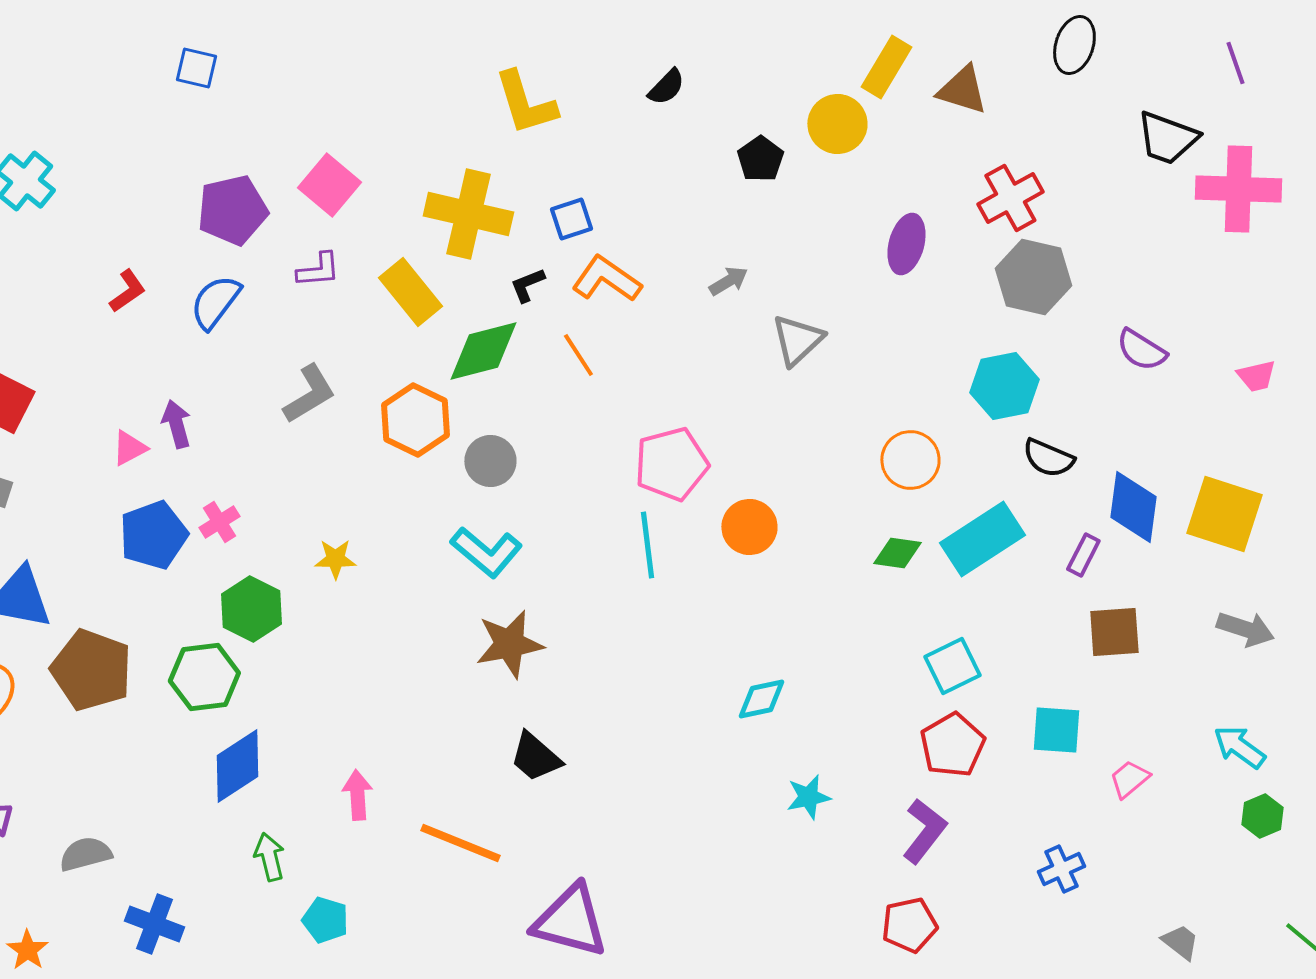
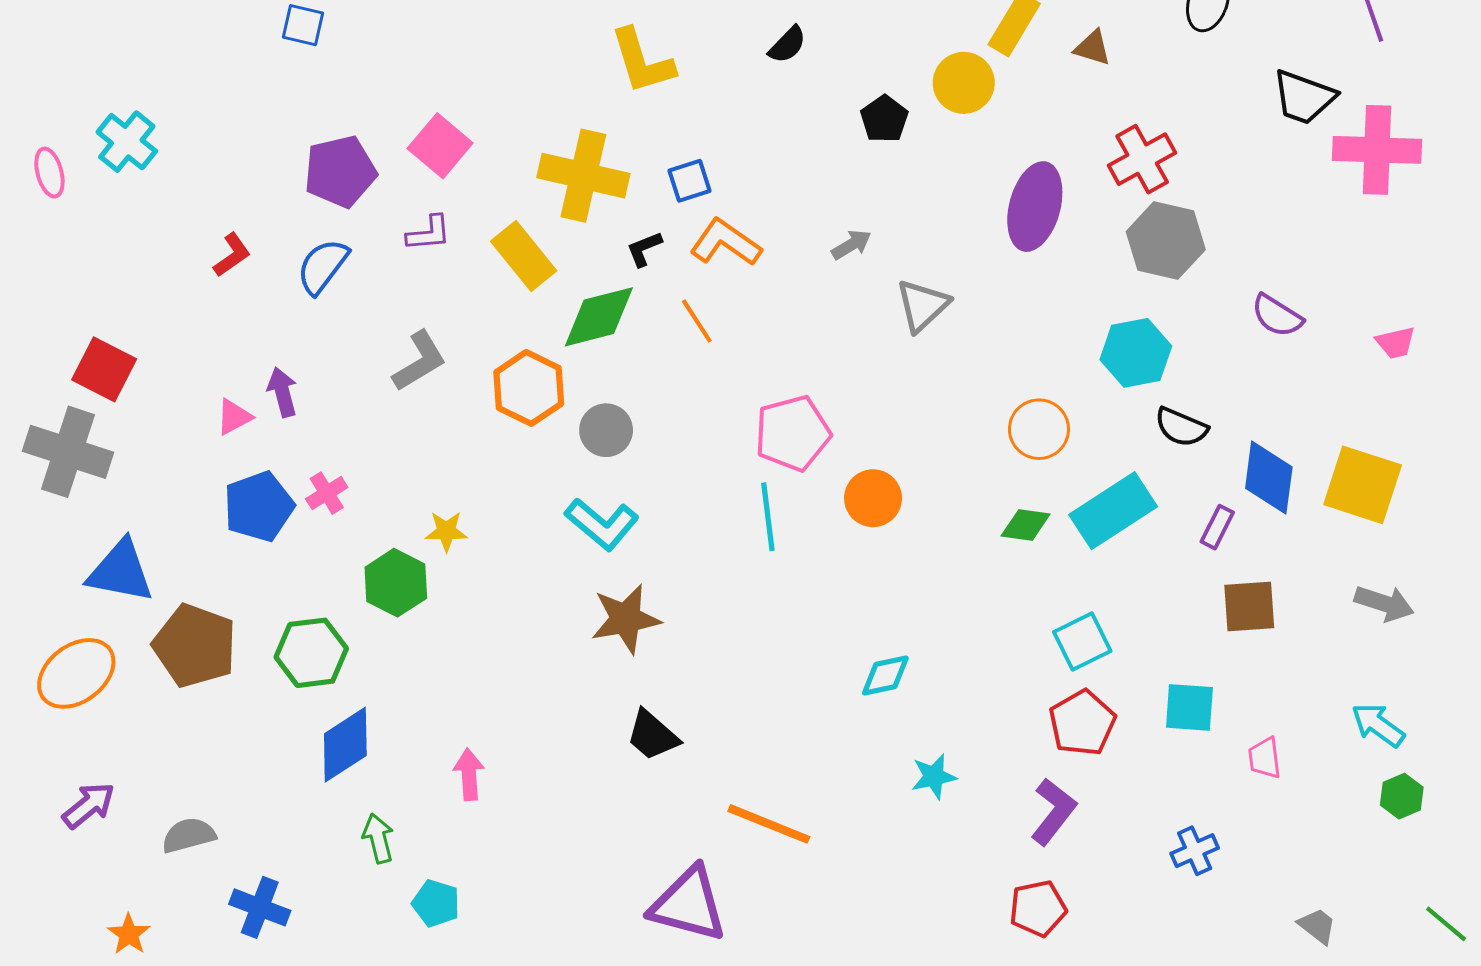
brown triangle: (962, 90) -> (1093, 48), size x0.7
purple ellipse: (906, 244) -> (1035, 207), size x1.4
green hexagon: (251, 609) -> (396, 583), moved
pink trapezoid: (1129, 779) -> (1265, 758), turned -57
orange line: (460, 843) -> (769, 824), moved

